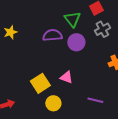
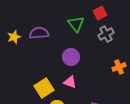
purple semicircle: (52, 35) -> (39, 33), moved
purple circle: (76, 42) -> (71, 57), moved

